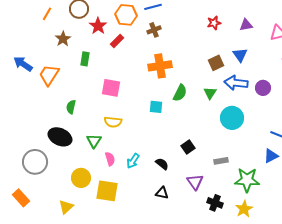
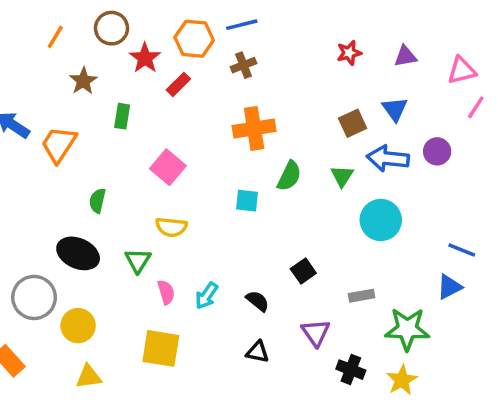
pink square: (111, 88) -> (168, 167), turned 30
purple circle: (263, 88) -> (437, 151), moved
yellow circle: (81, 178) -> (78, 326), moved
yellow triangle: (66, 207) -> (89, 377), turned 35

